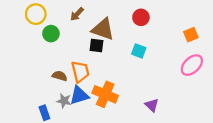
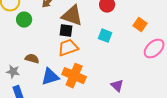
orange square: (191, 35) -> (140, 25), moved, turned -32
orange trapezoid: (80, 72) -> (68, 48), moved, turned -95
gray star: (64, 101) -> (13, 72), moved

